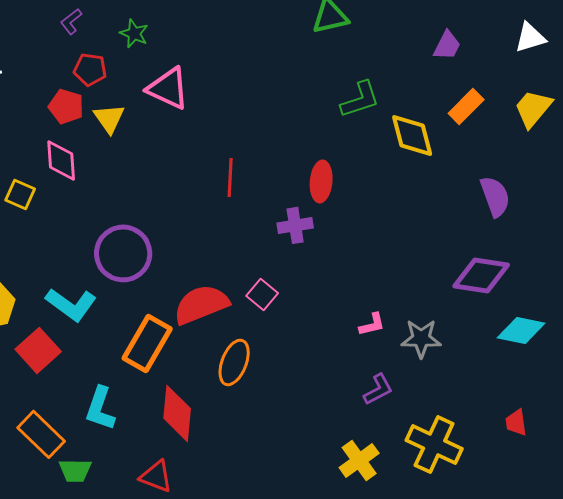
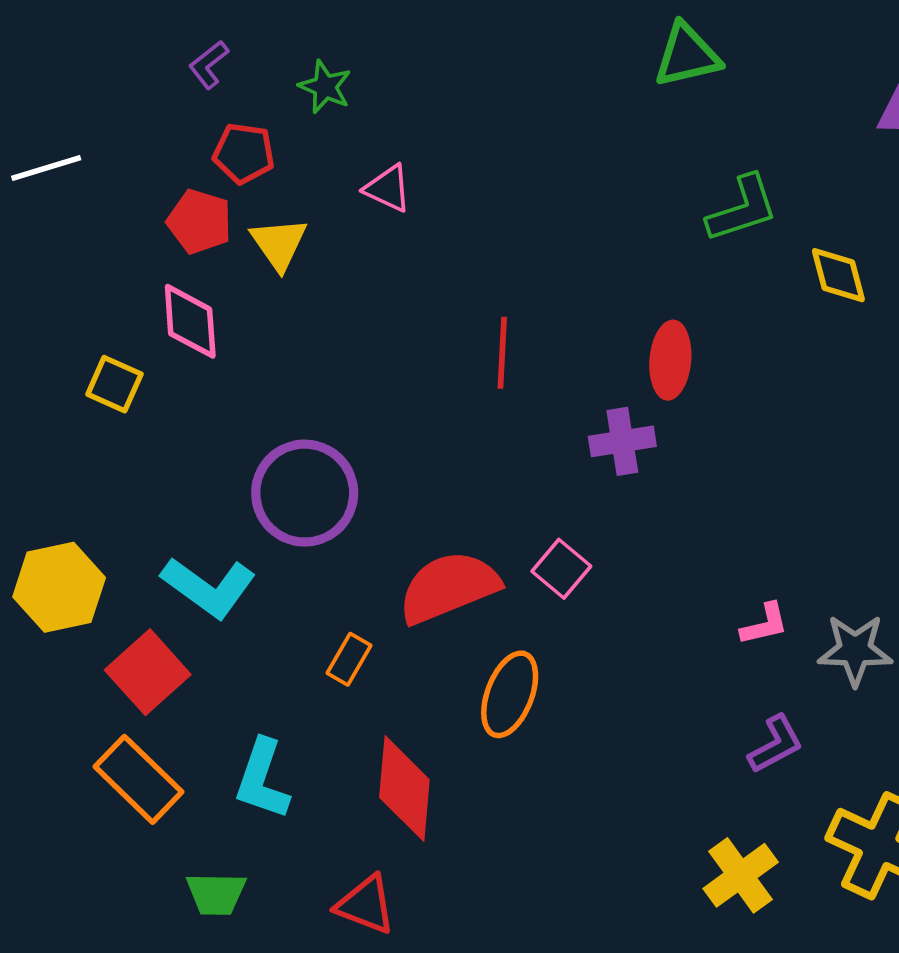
pink triangle: (168, 88) -> (388, 188), size x0.6
yellow diamond: (412, 135) -> (838, 275), size x0.7
orange rectangle: (147, 343) -> (349, 659), size x0.5
orange rectangle: (41, 434) -> (138, 779), moved

